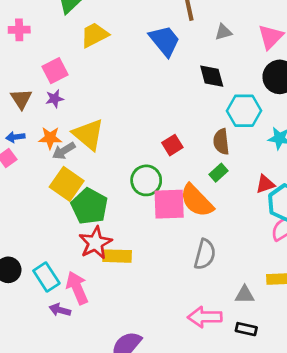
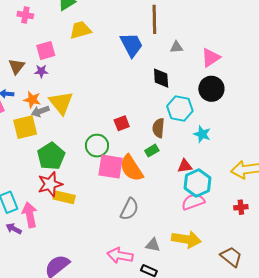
yellow square: (67, 184) -> (25, 127), moved, turned 30

